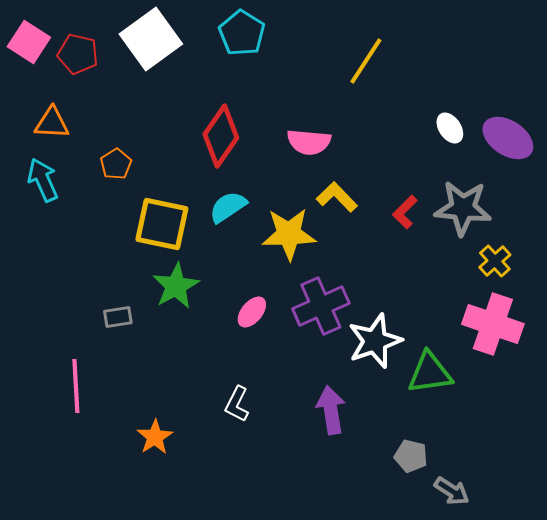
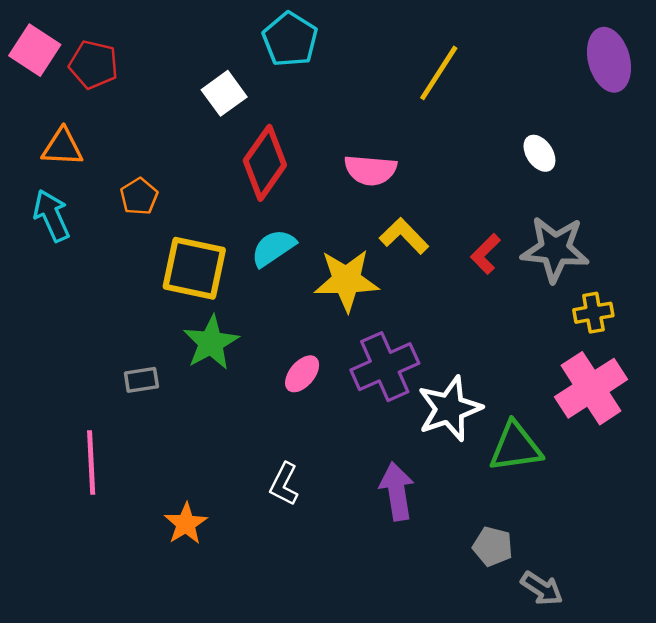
white square: (151, 39) -> (224, 93), moved, size x0.6
purple ellipse: (508, 138) -> (609, 60), moved, turned 42
yellow cross: (495, 261) -> (593, 313), turned 32
pink cross: (493, 324) -> (591, 388), turned 38

